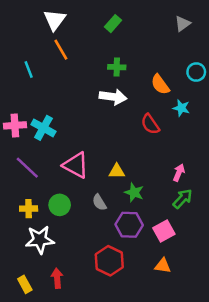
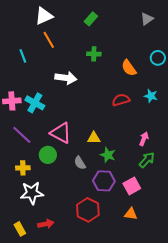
white triangle: (55, 20) -> (44, 16), turned 30
white arrow: (113, 97) -> (66, 78), moved
cyan star: (181, 108) -> (151, 96), moved
red semicircle: (150, 124) -> (121, 100), turned 108
green circle: (60, 205) -> (48, 155), moved
red arrow: (57, 278) -> (46, 224), turned 84

